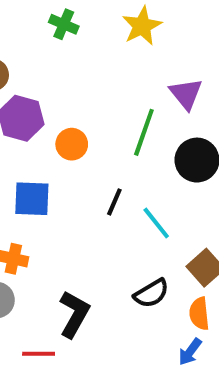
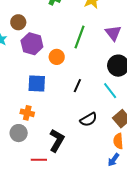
green line: (144, 132) -> (79, 37), moved
cyan line: (156, 223) -> (110, 91), moved
black semicircle: (151, 293) -> (88, 120), moved

